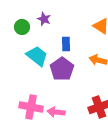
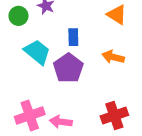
pink cross: (31, 107) -> (30, 116), turned -30

